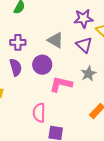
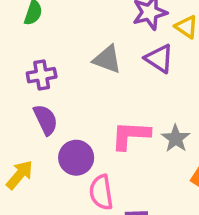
purple circle: (42, 65) -> (76, 158), moved
gray star: (88, 74) -> (176, 138), moved

